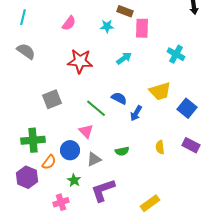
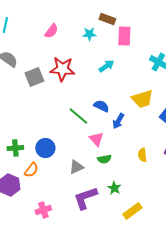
gray square: (52, 99) -> (34, 77), moved
pink triangle: (86, 131) -> (96, 139), moved
green cross: (33, 140) -> (15, 148), size x0.7
blue circle: (70, 150) -> (45, 148), moved
green star: (74, 180) -> (114, 188), moved

